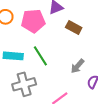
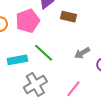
gray arrow: (77, 66) -> (82, 53), turned 35

